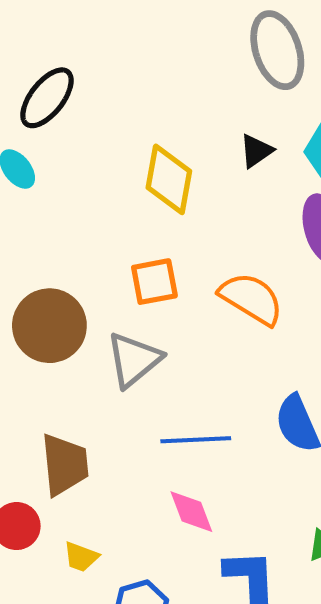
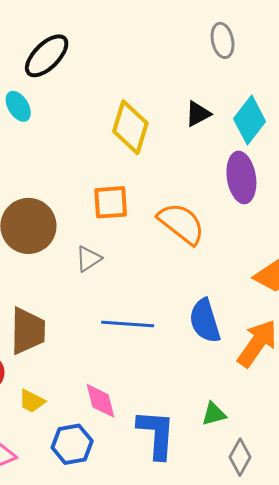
gray ellipse: (277, 50) -> (223, 40), size x0.6
gray triangle: (134, 360) -> (88, 259), size x0.6
pink diamond: (191, 512) -> (101, 401), moved

